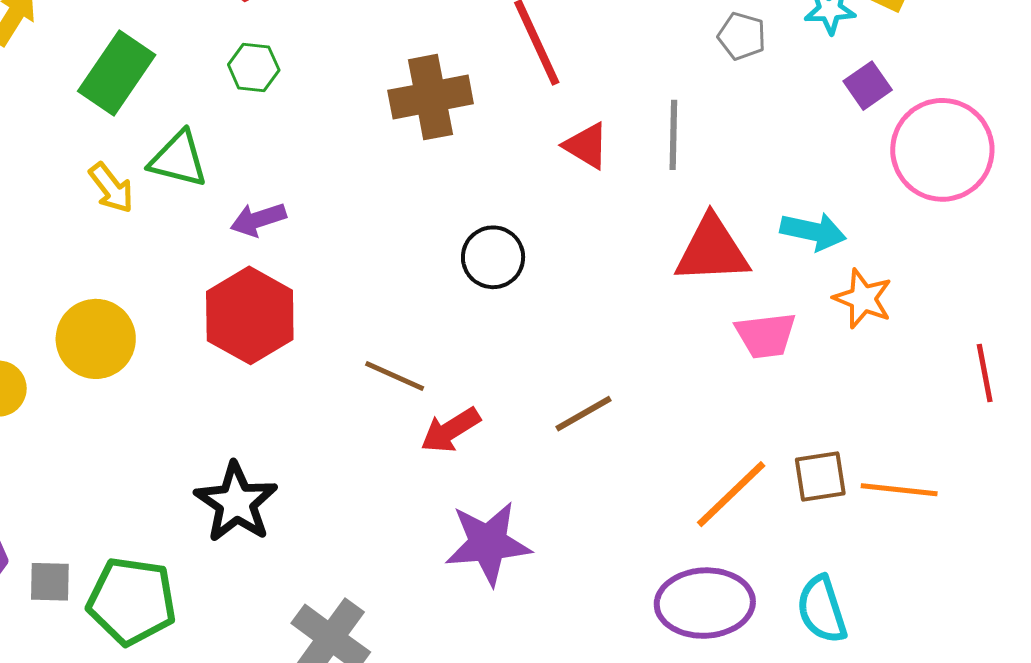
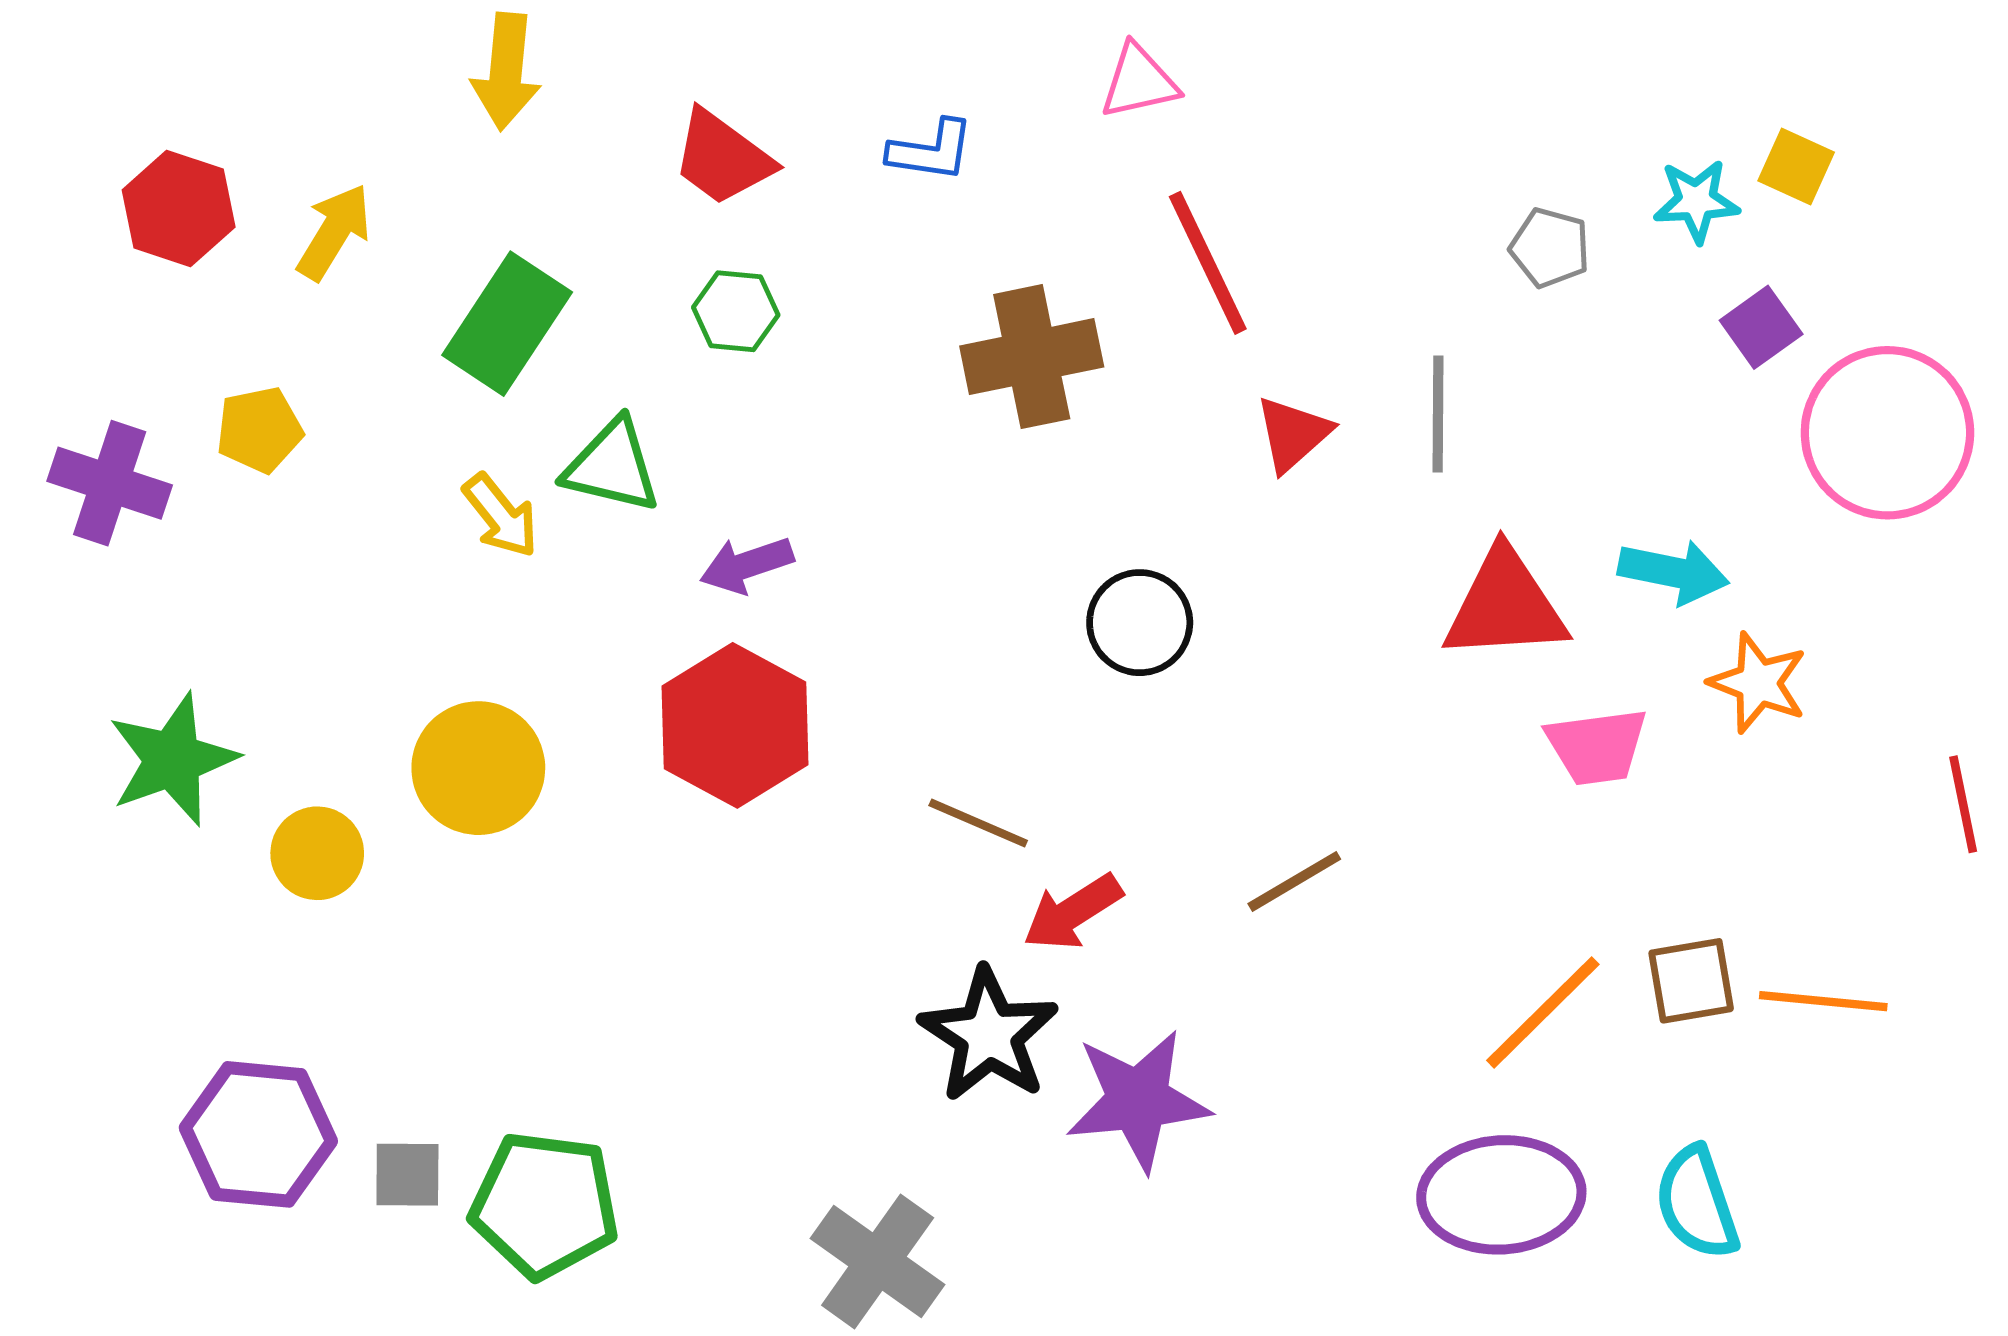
red triangle: (586, 146) -> (1293, 434), turned 48
black star: (236, 502) -> (989, 1035), moved

